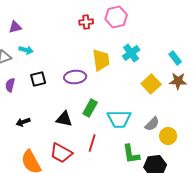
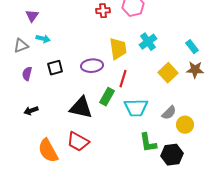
purple triangle: (15, 27) -> (32, 16), turned -40
black triangle: (64, 119) -> (81, 108), size x1.4
black arrow: (23, 122) -> (31, 111), moved
red line: (92, 143) -> (123, 79), moved

